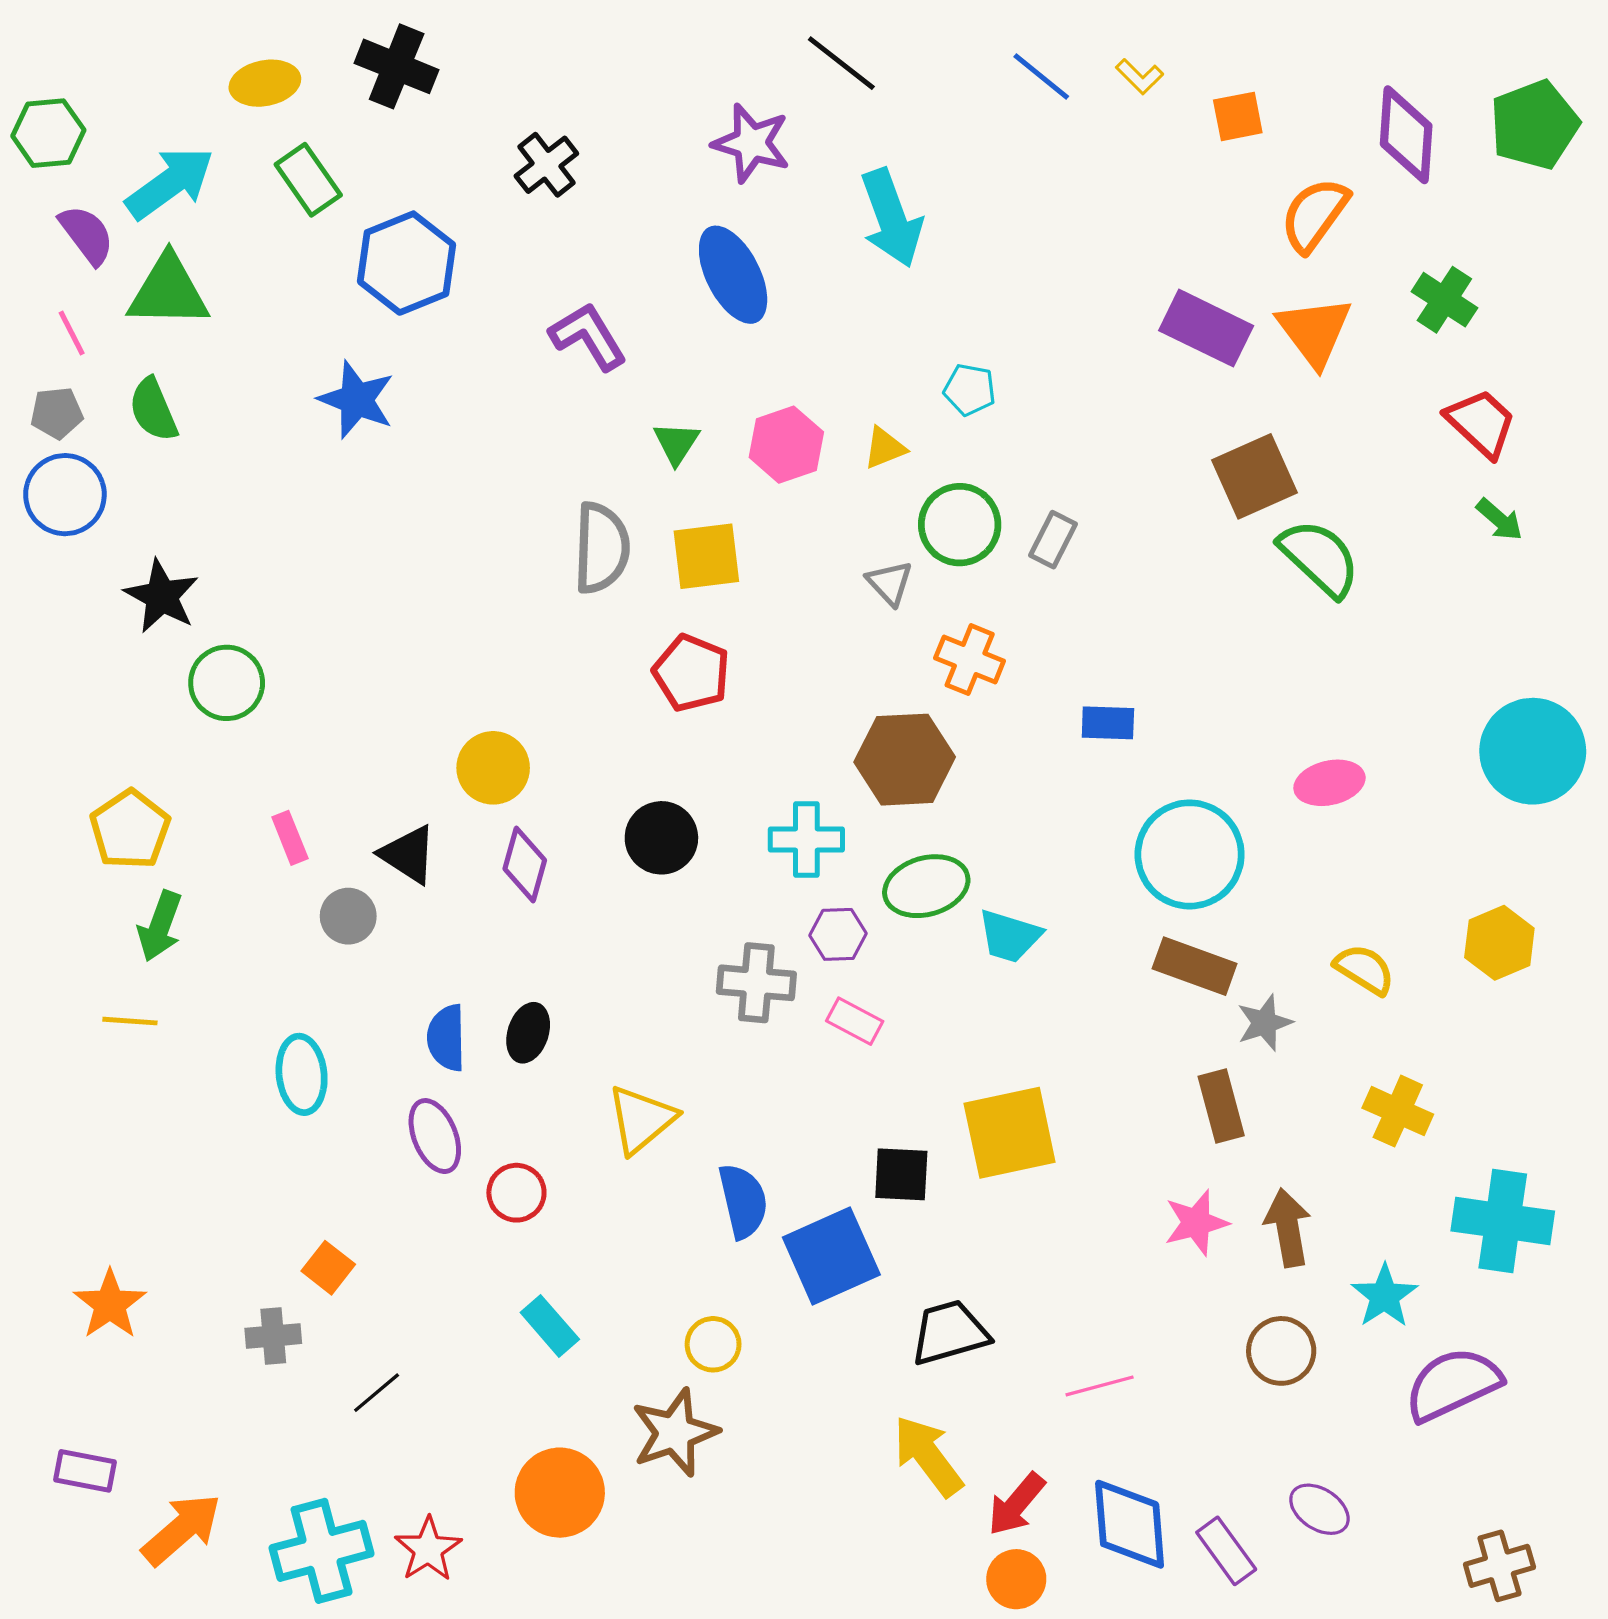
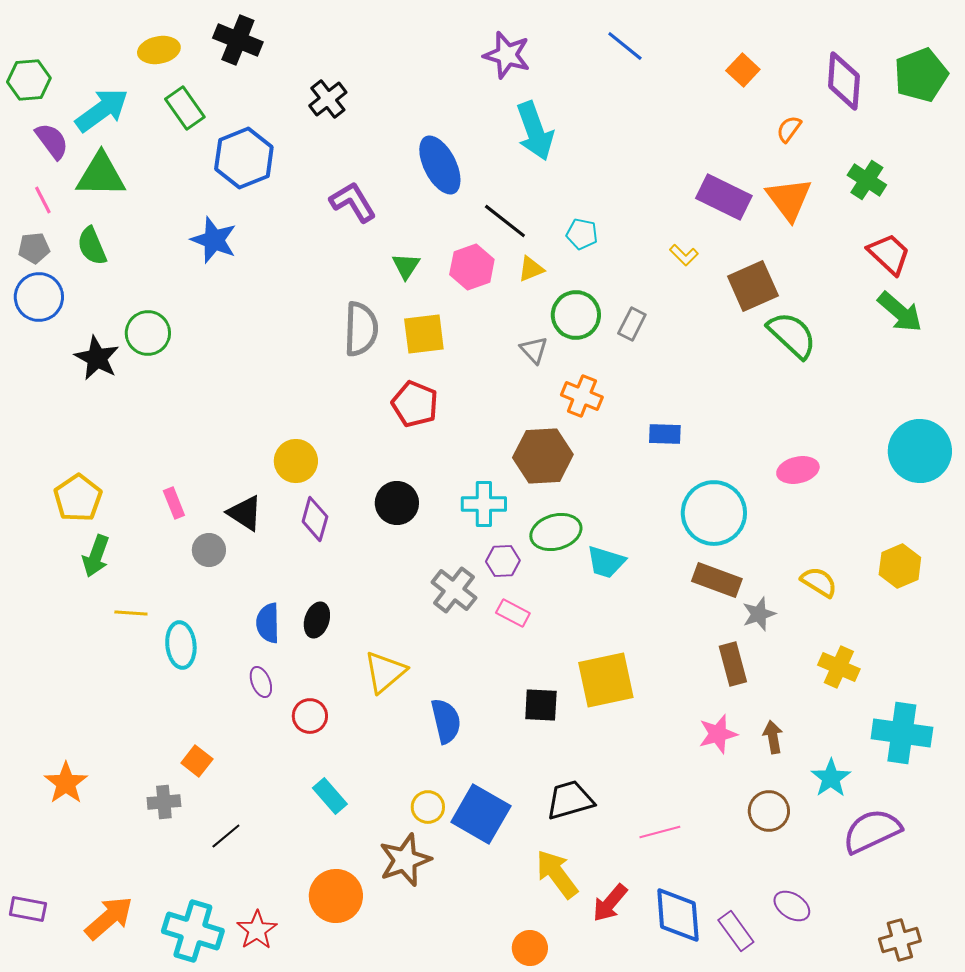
black line: (841, 63) -> (505, 221), moved
yellow L-shape: (1140, 76) -> (684, 255), moved
orange square: (1238, 116) -> (743, 70), turned -36
purple star: (751, 143) -> (507, 55), moved
orange semicircle: (1314, 215) -> (789, 129), size x0.6
green arrow: (1499, 520) -> (900, 312), size x1.6
green circle: (227, 683) -> (148, 333), moved
gray cross: (756, 983) -> (454, 590), turned 33
yellow line: (130, 1021) -> (131, 613), moved
purple ellipse: (435, 1136) -> (261, 682), size x0.7
brown arrow: (1288, 1228) -> (773, 737), size x0.7
blue square: (831, 1256) -> (481, 814), moved, turned -36
purple rectangle: (85, 1471) -> (28, 909), moved
cyan cross: (322, 1551) -> (193, 931), turned 32
orange circle: (1016, 1579) -> (530, 948), moved

